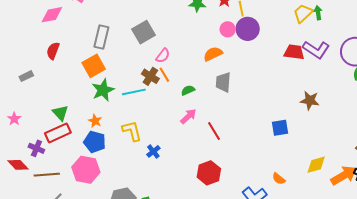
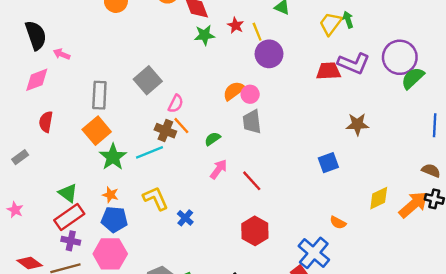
pink circle: (228, 29) -> (250, 94), moved
purple cross: (36, 148) -> (71, 241), moved

